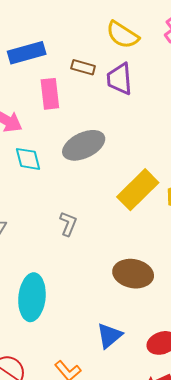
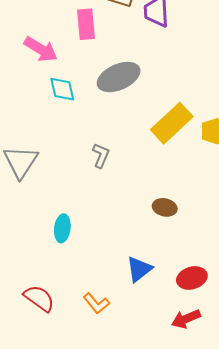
brown ellipse: (133, 274) -> (165, 207), size x0.6
cyan ellipse: (32, 297) -> (62, 228), size x0.6

